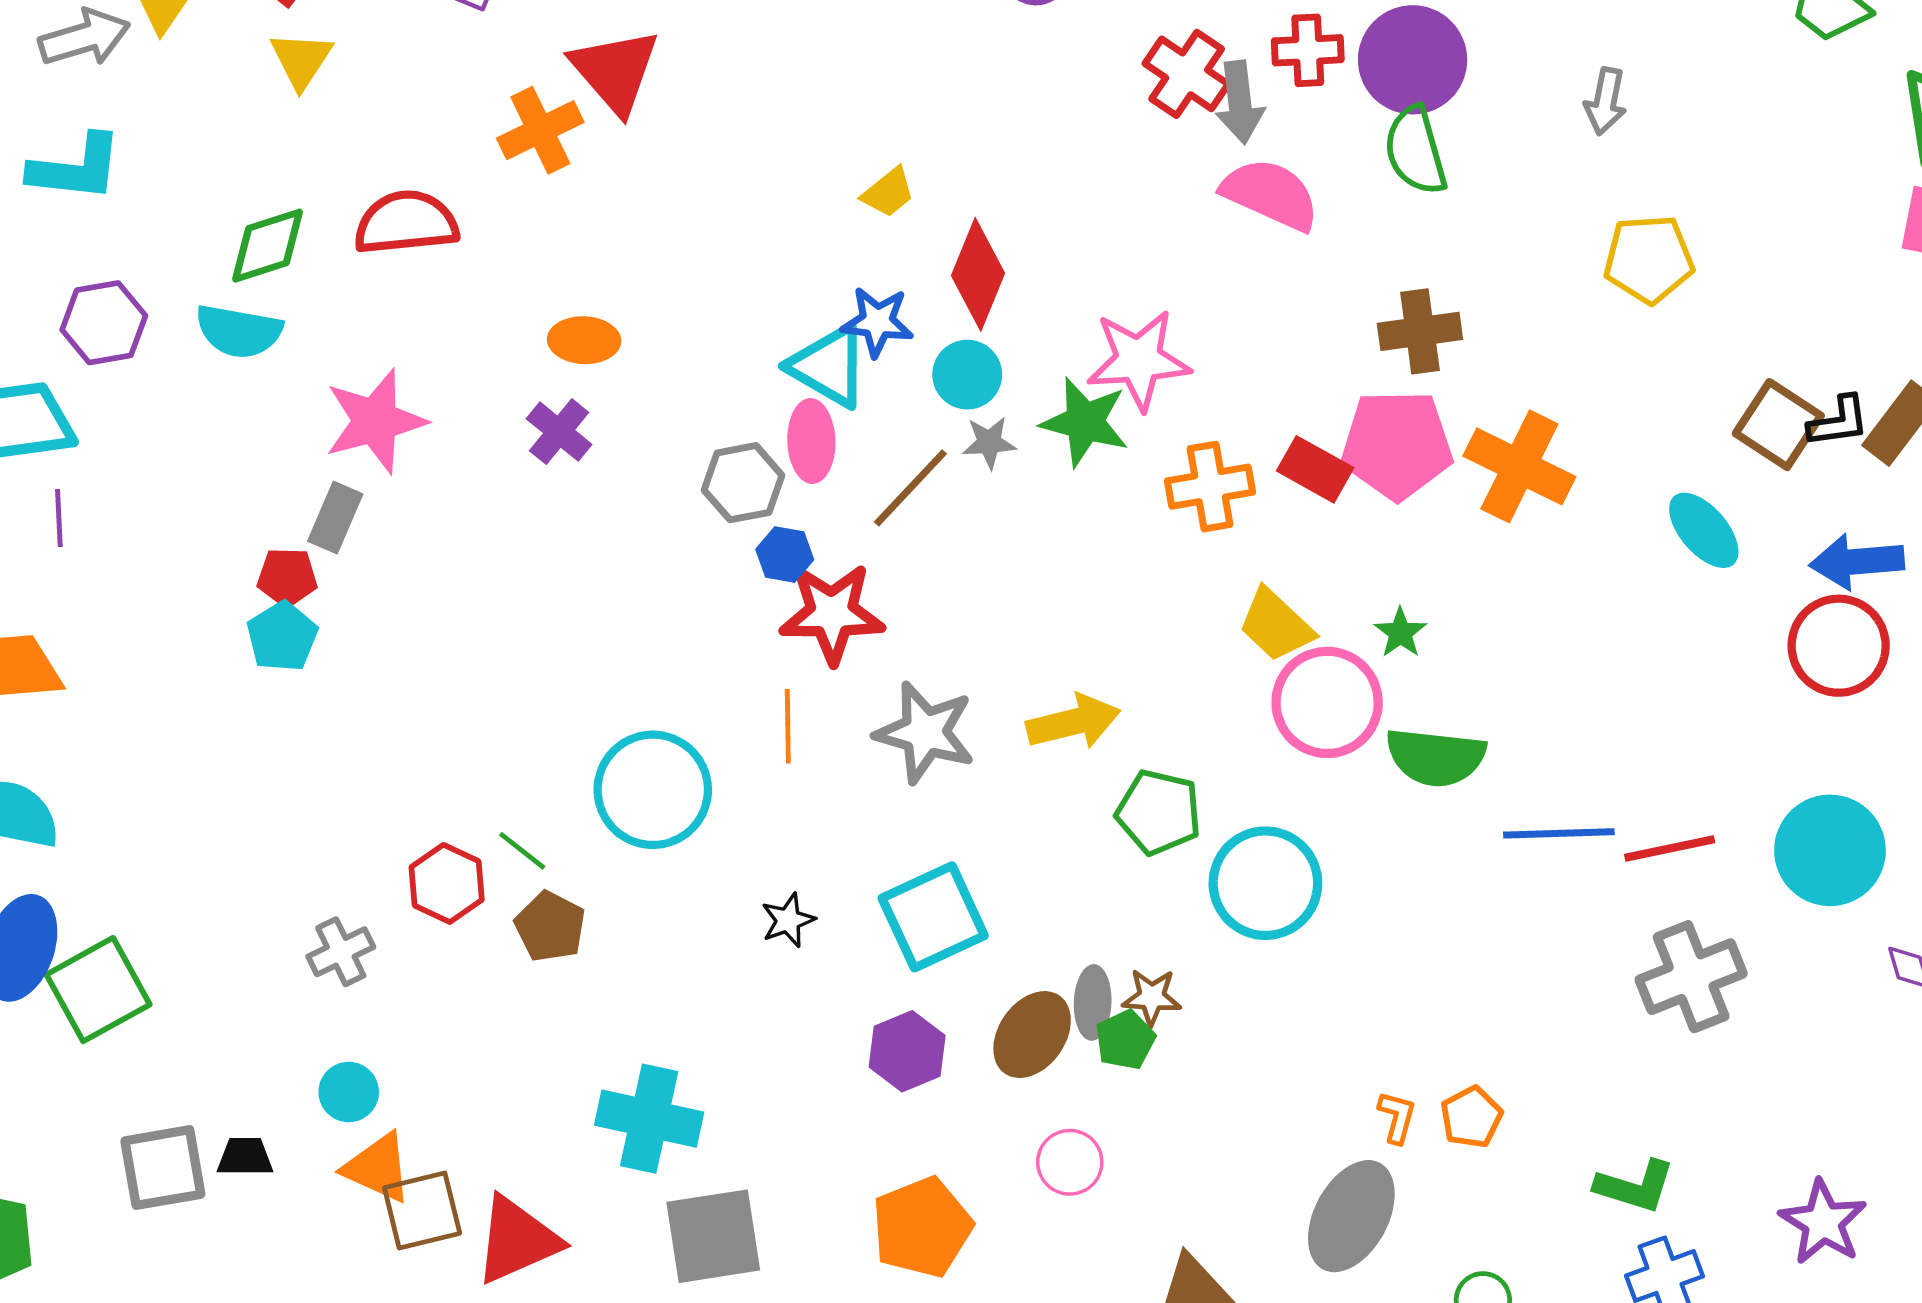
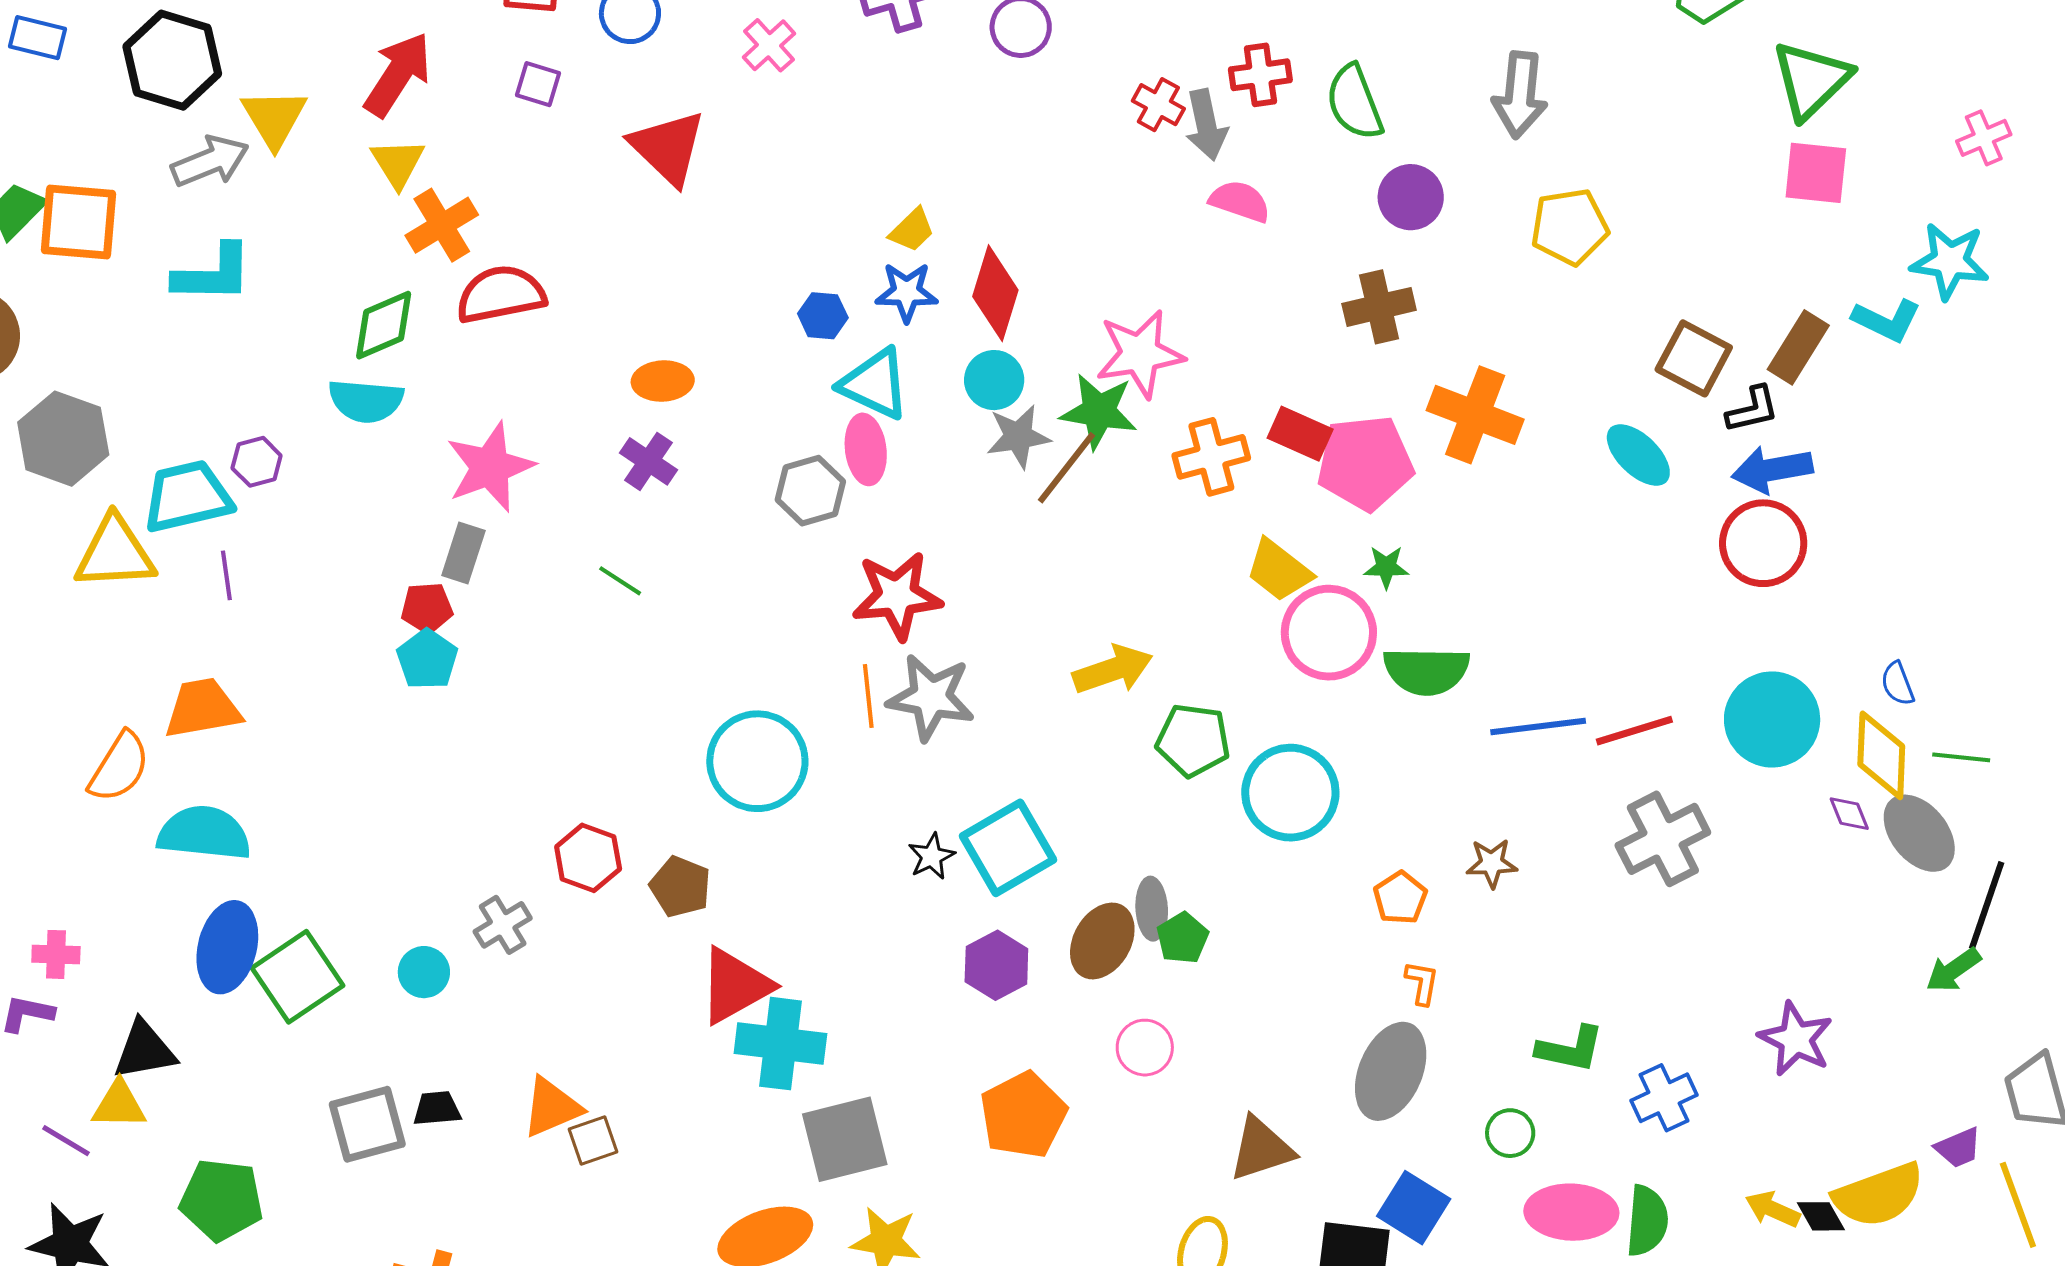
purple circle: (1413, 60) -> (1411, 197), moved, size x0.7
red cross: (1187, 74) -> (1158, 105), size x0.7
gray arrow: (1606, 101) -> (1520, 95), size x1.5
orange cross: (540, 130) -> (442, 225), moved
green semicircle: (1415, 150) -> (1355, 102), moved
pink semicircle: (1270, 194) -> (1240, 201), size x0.7
blue star: (877, 322) -> (907, 292), moved
purple hexagon: (104, 323) -> (257, 462), moved, size x0.7
black L-shape: (1839, 422) -> (1753, 410), moved
gray star: (989, 442) -> (1018, 436), size x1.4
pink pentagon: (1397, 445) -> (1365, 463), moved
brown line: (910, 488) -> (1067, 468), moved
blue hexagon: (785, 555) -> (823, 316), moved
green star: (1400, 633) -> (1386, 567), turned -30
gray star: (925, 732) -> (931, 697), moved
green line: (522, 851) -> (620, 581), moved
black star: (788, 920) -> (932, 856), moved
brown star: (1152, 997) -> (1492, 863), moved
cyan circle: (349, 1092) -> (424, 972), moved
orange pentagon: (1471, 1117) -> (1400, 898), moved
orange triangle: (378, 1168) -> (552, 1107), turned -42
green L-shape: (1635, 1186) -> (1570, 1049), moved
brown square: (422, 1210) -> (593, 1140), size x0.7
red triangle: (517, 1240) -> (735, 986), moved

